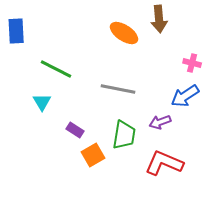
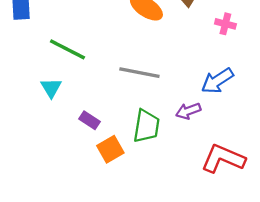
pink cross: (192, 63) -> (225, 24), moved
red L-shape: (164, 163) -> (223, 159), moved

